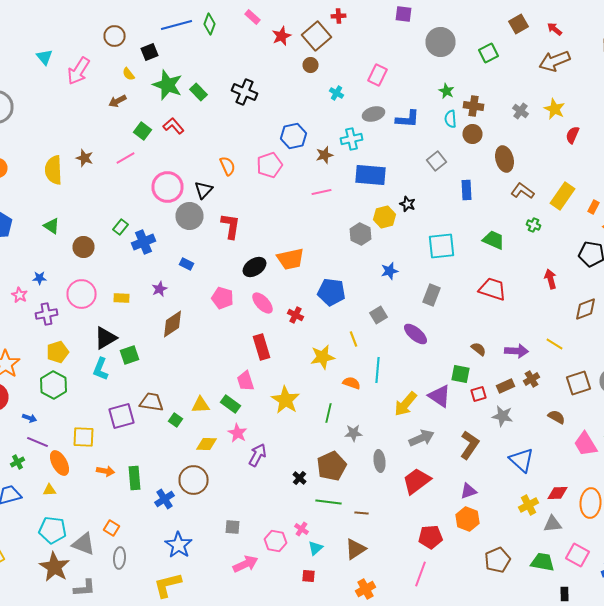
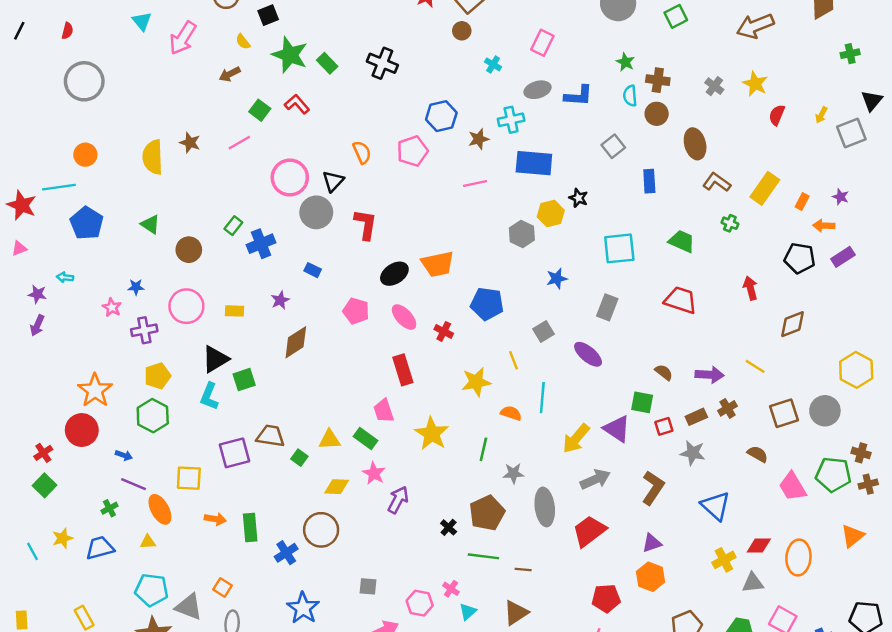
gray ellipse: (380, 461) -> (545, 507), size x1.4

